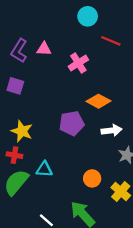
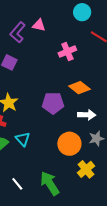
pink triangle: (44, 49) -> (39, 25), moved
cyan triangle: (44, 169) -> (23, 139), turned 35
orange circle: (92, 178) -> (69, 144), moved, size x1.5

